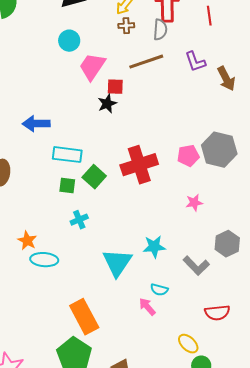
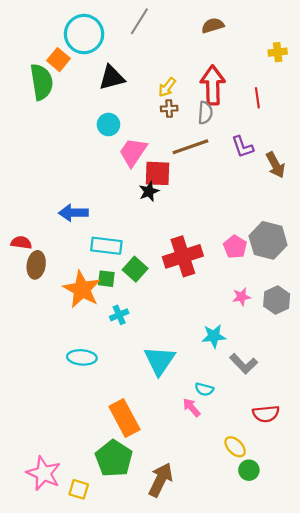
red square: (115, 87) -> (157, 173), size x1.5
pink pentagon: (188, 156) -> (235, 247), turned -30
orange star: (27, 241) -> (82, 289), moved, size x1.8
gray hexagon: (227, 244) -> (277, 300), moved
cyan star: (154, 247) -> (214, 336), moved

